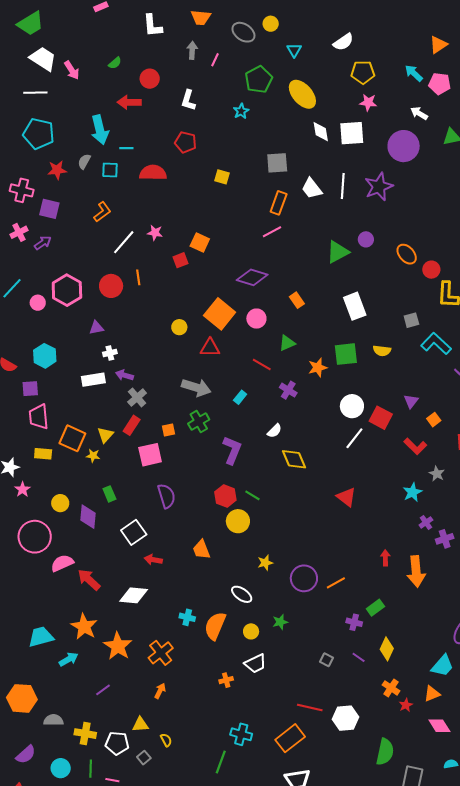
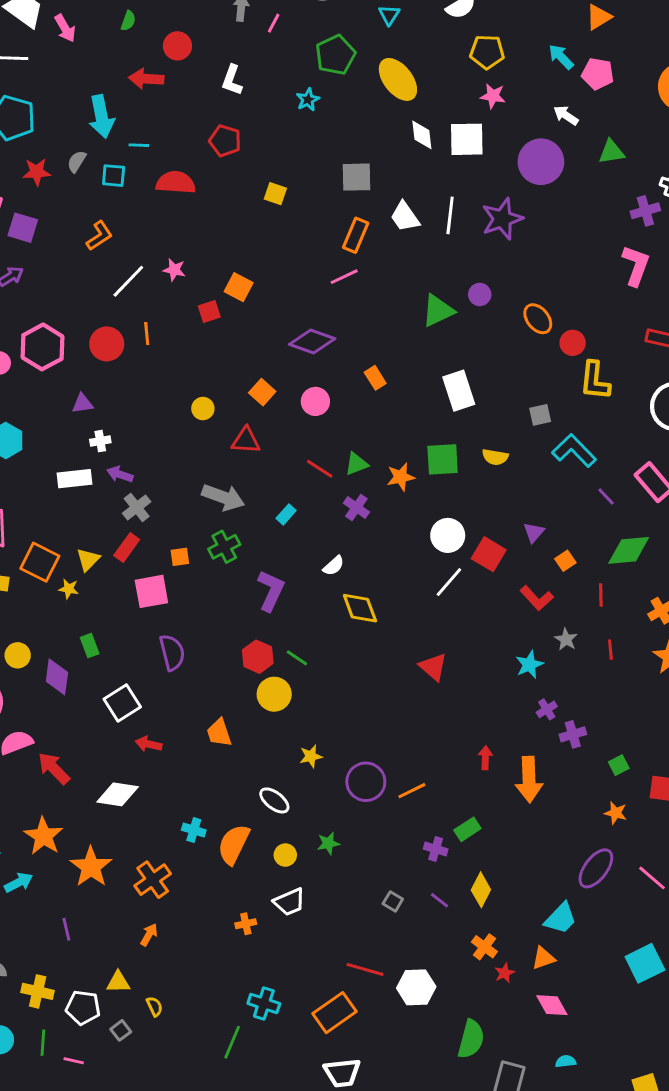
green semicircle: (115, 63) -> (128, 21), turned -32
orange square: (220, 314) -> (262, 392), size x0.6
green triangle: (287, 343) -> (356, 464), moved
purple line: (103, 690) -> (66, 929), turned -70

